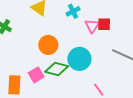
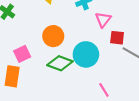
red square: (104, 24) -> (117, 38), moved
pink square: (36, 75) -> (22, 54), moved

